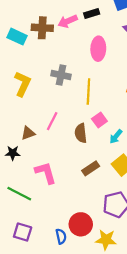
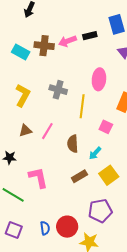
pink ellipse: (98, 49) -> (99, 79), moved
pink square: (99, 120) -> (106, 127), moved, turned -32
brown triangle: (28, 133) -> (25, 131), moved
cyan arrow: (116, 136) -> (95, 153), moved
blue semicircle: (61, 236) -> (45, 228), moved

